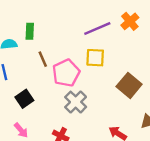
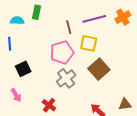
brown line: (43, 59) -> (69, 27), moved
brown square: (129, 85) -> (99, 69), moved

